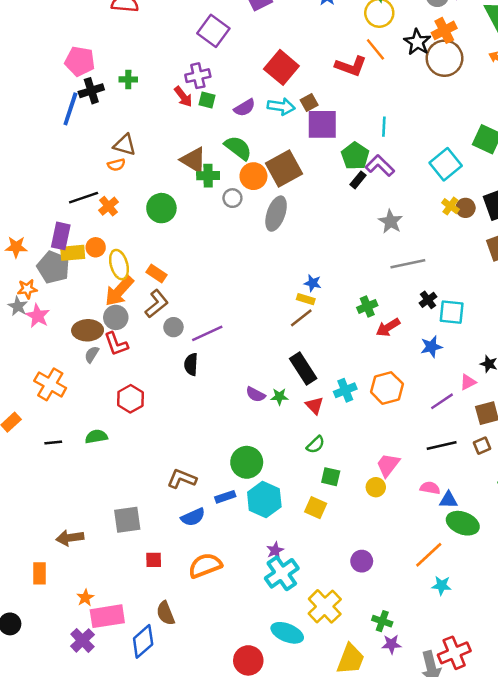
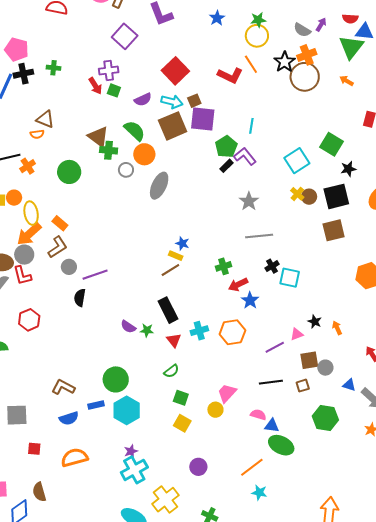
brown square: (284, 168) -> (173, 126), moved
blue star: (431, 347) -> (250, 300), moved, turned -30
yellow square: (316, 508) -> (182, 423), moved

